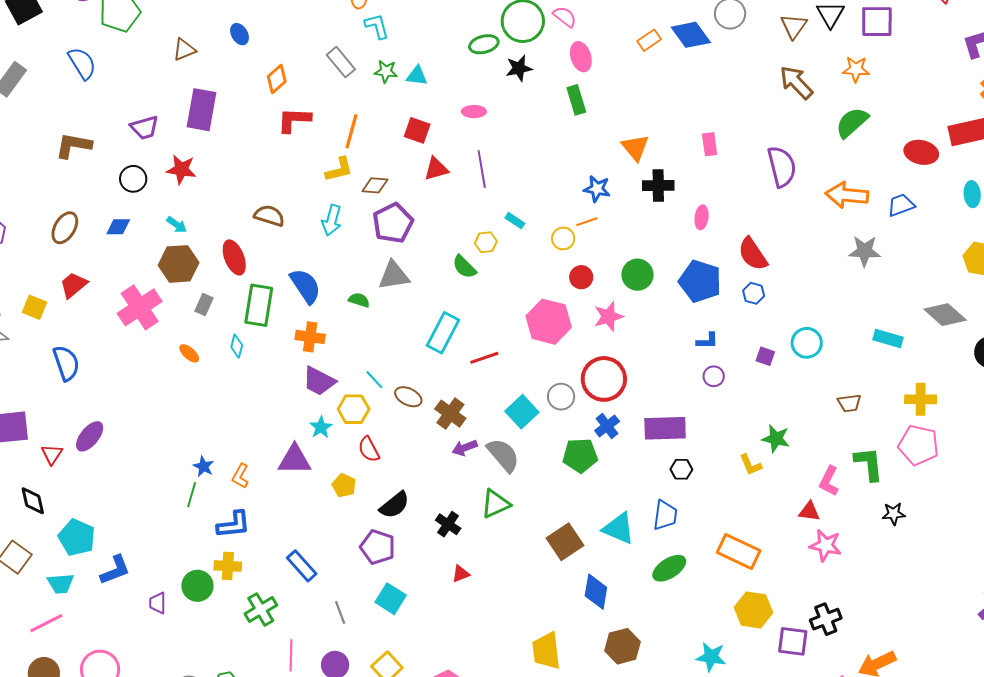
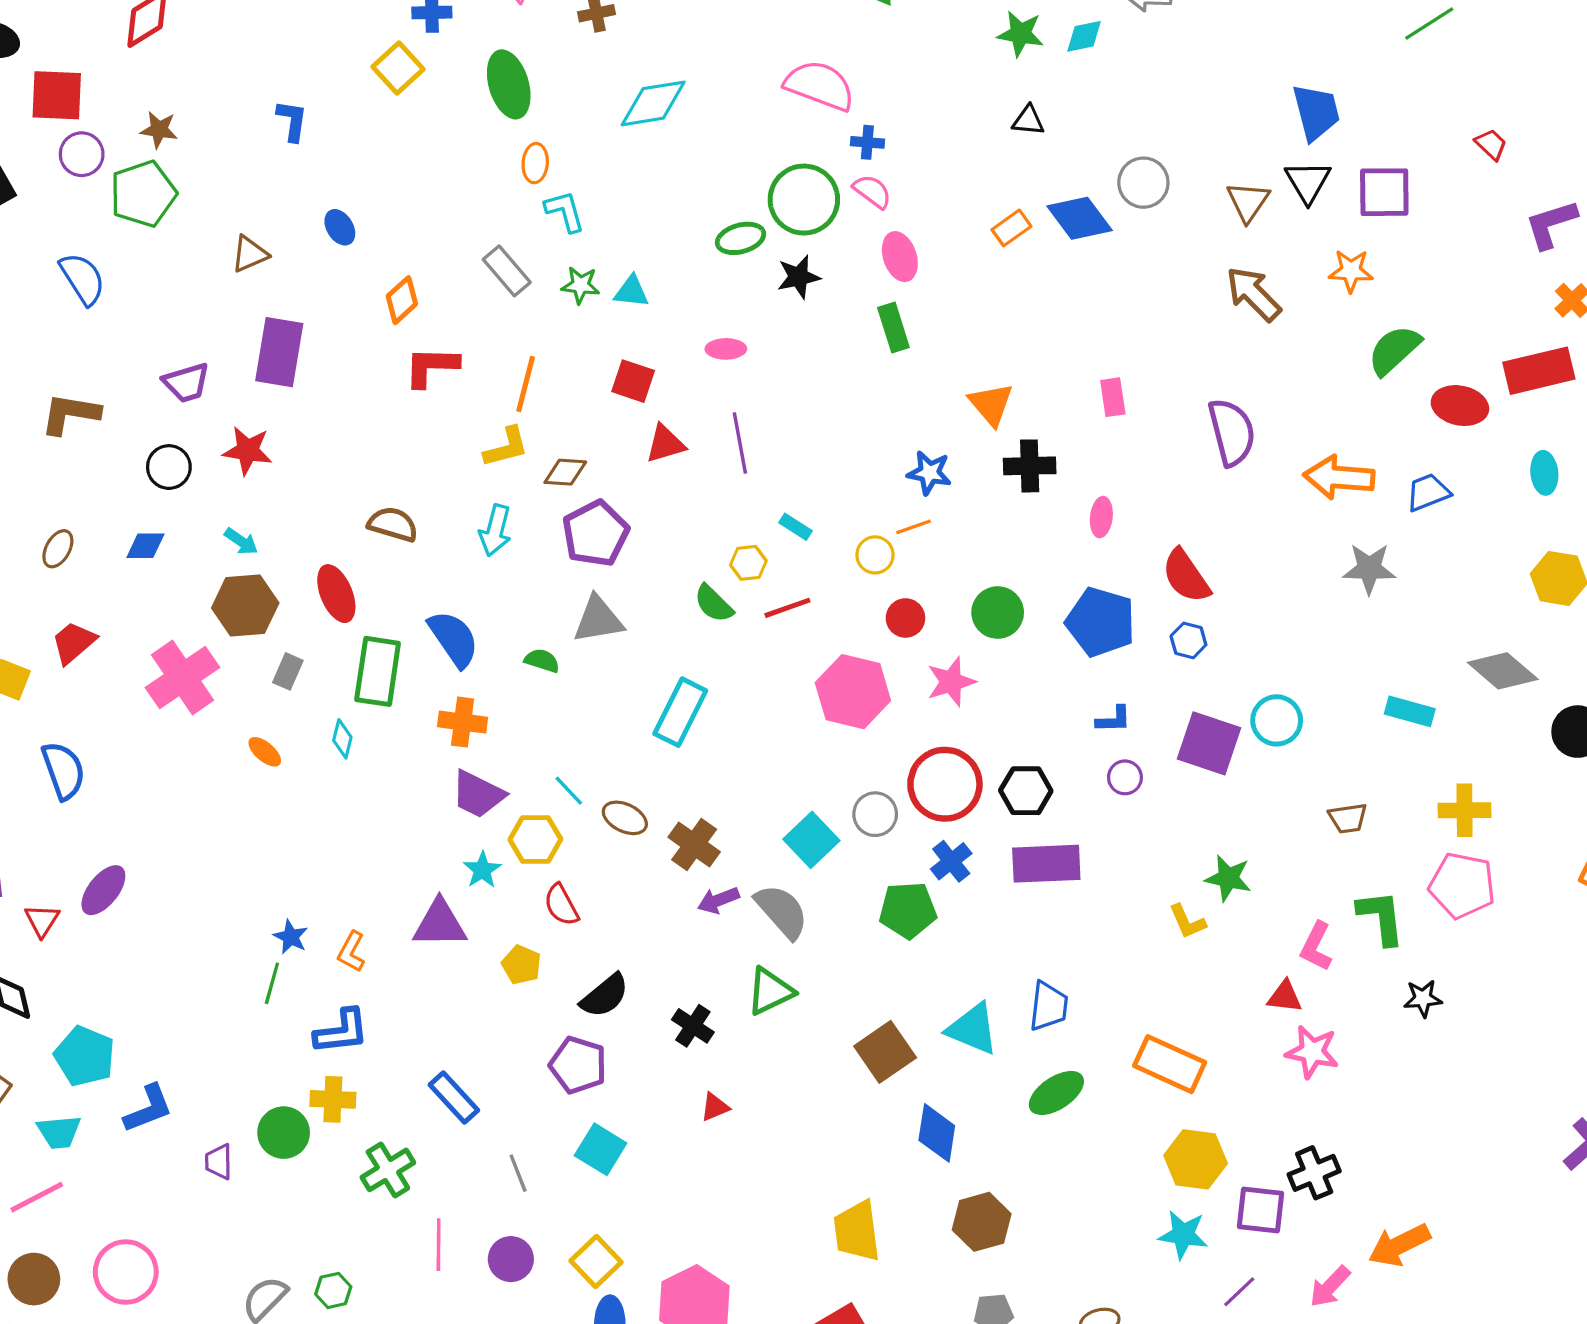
green semicircle: (852, 122) -> (1394, 350), moved
brown ellipse: (65, 228) -> (58, 549), size x0.7
purple square: (765, 356) -> (1209, 743), size x2.0
red line: (484, 358) -> (787, 608), moved
black hexagon: (681, 469) -> (1026, 791), moved, size x1.4
cyan star: (711, 657) -> (1183, 1235), moved

